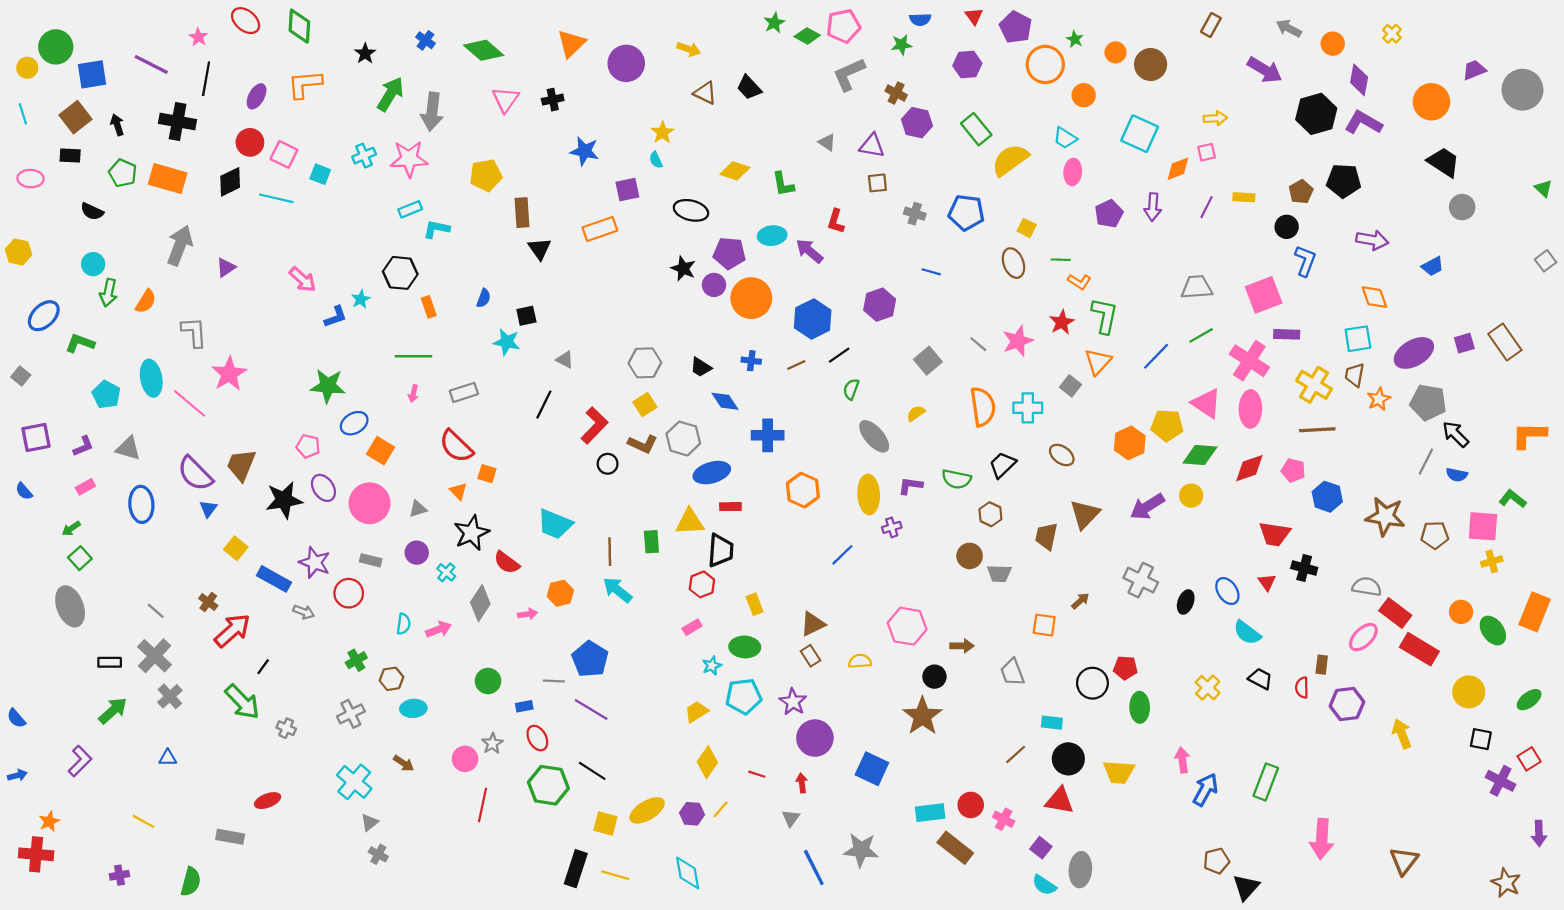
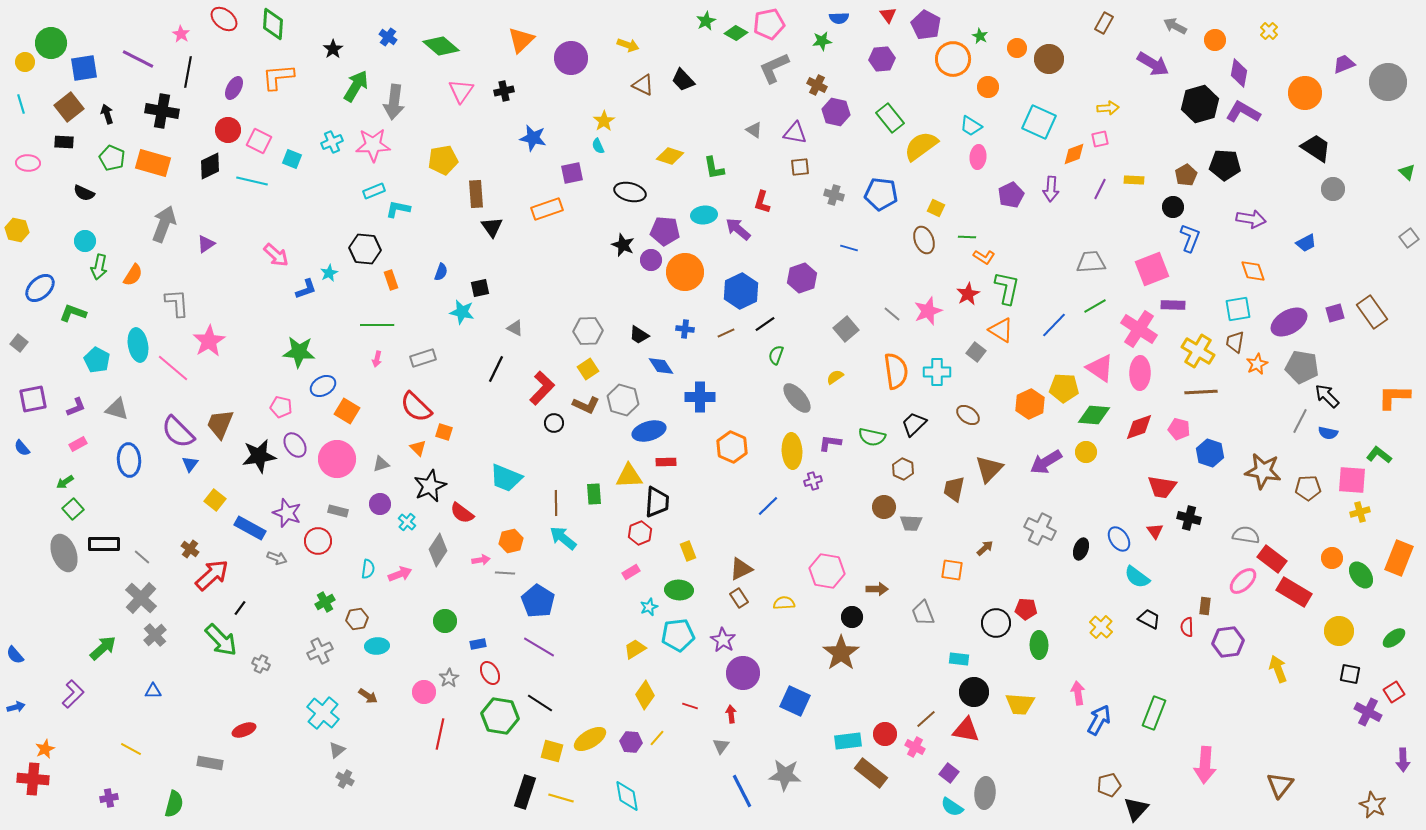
orange triangle: (1098, 362) -> (1001, 330), turned -40
black rectangle: (110, 662) -> (104, 544), moved, size x1.4
gray line: (554, 681) -> (505, 573), moved
brown line: (1016, 754) -> (926, 719), moved

